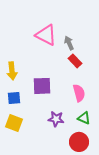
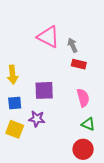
red rectangle: (75, 61) -> (79, 64), turned -32
purple star: (56, 119) -> (37, 119), moved

